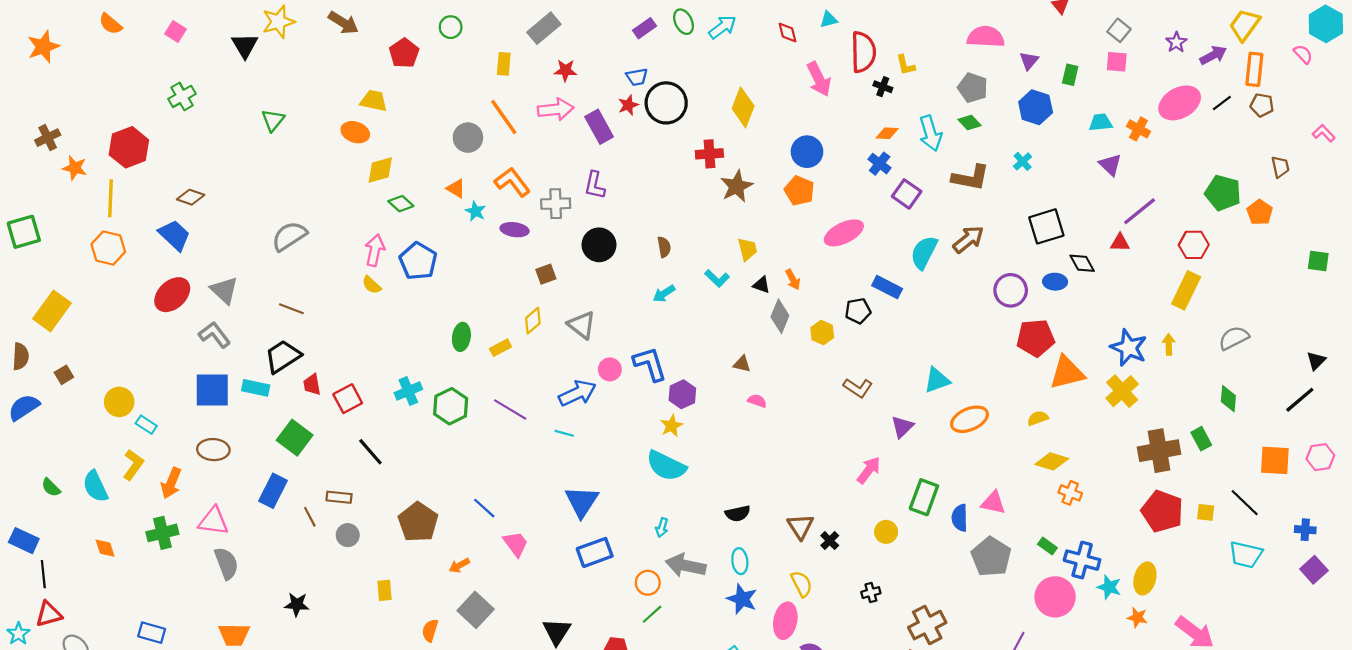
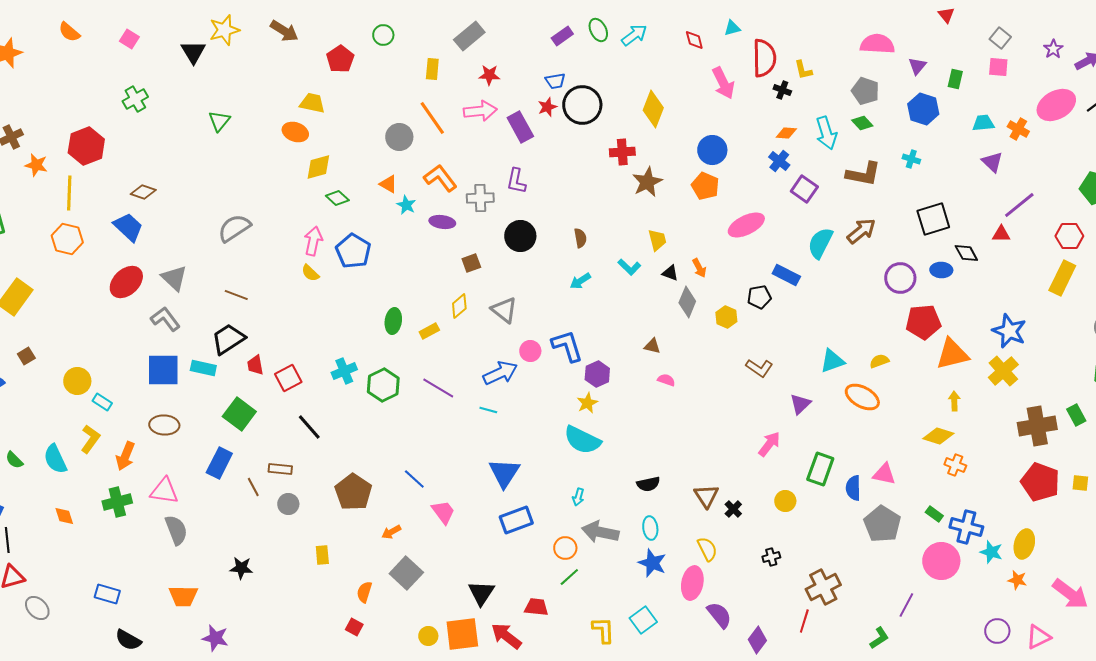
cyan cross: (1023, 161) -> (911, 159), turned -30
yellow arrow: (1169, 344) -> (954, 401), moved
yellow semicircle: (1038, 418) -> (879, 361), moved
orange ellipse: (969, 419) -> (862, 397), turned 52

